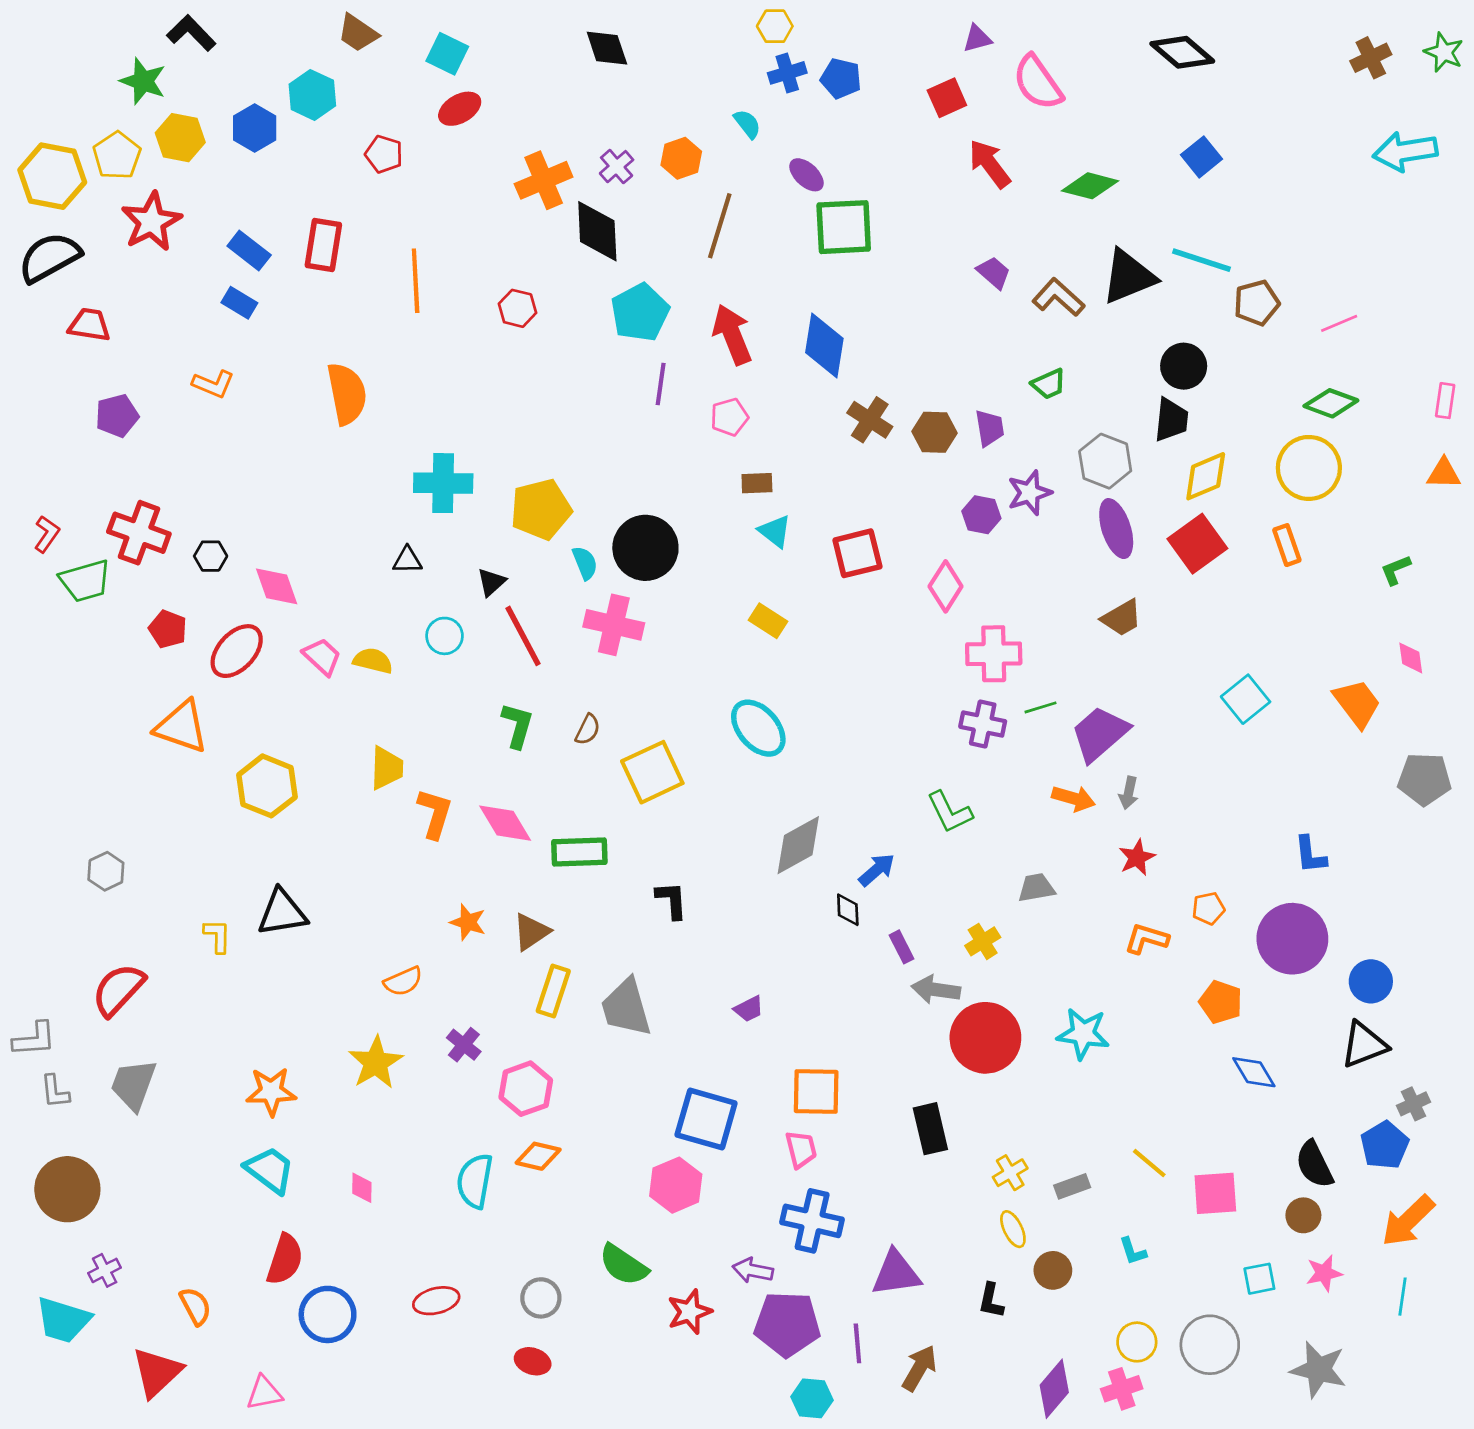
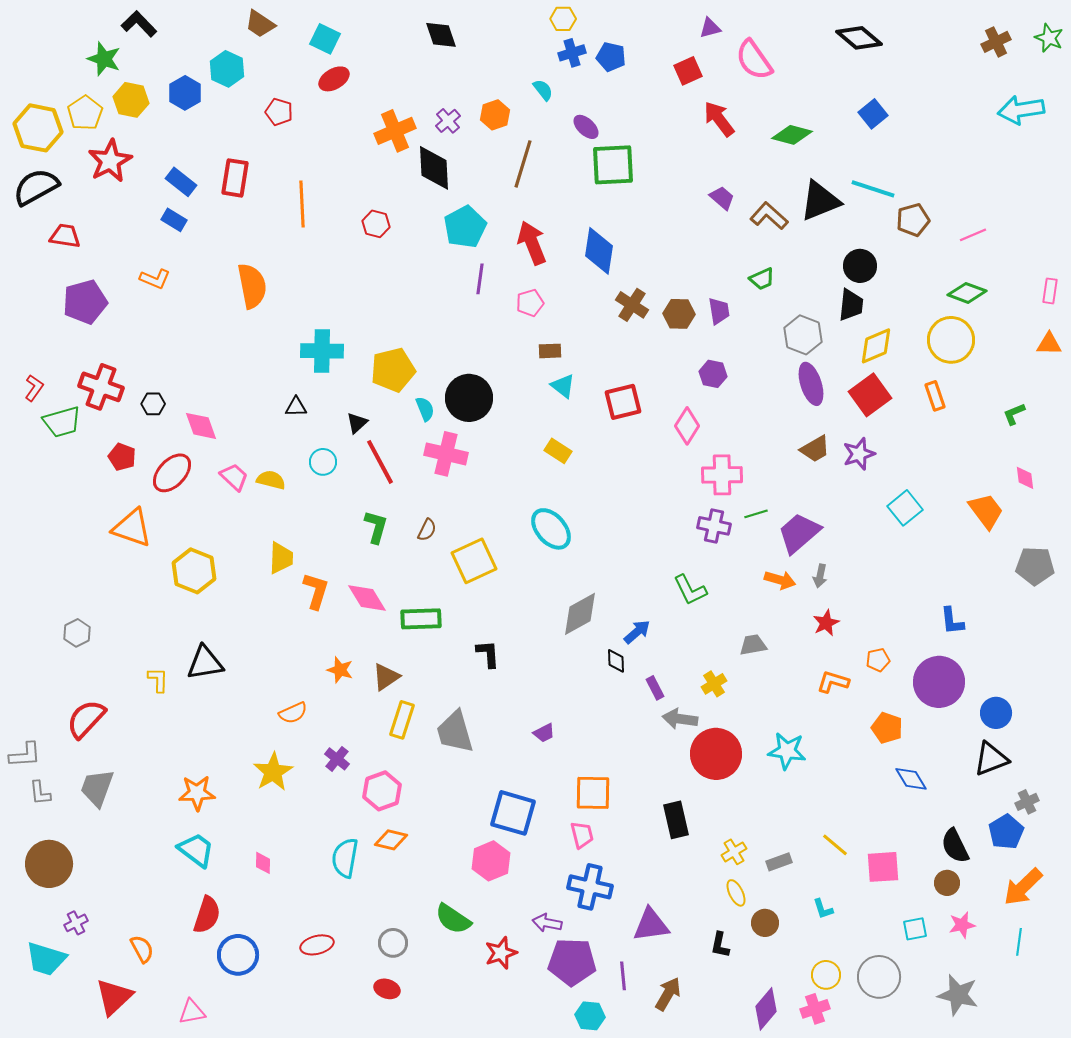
purple pentagon: (117, 416) -> (85, 302), size x1.4
purple star: (1029, 493) -> (859, 454), moved

